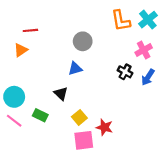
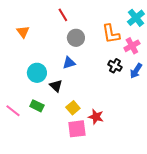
orange L-shape: (121, 21) -> (111, 34), moved
red line: (30, 30) -> (63, 15), moved, turned 64
orange triangle: (21, 50) -> (23, 32), moved, turned -32
cyan circle: (14, 97) -> (37, 73), moved

